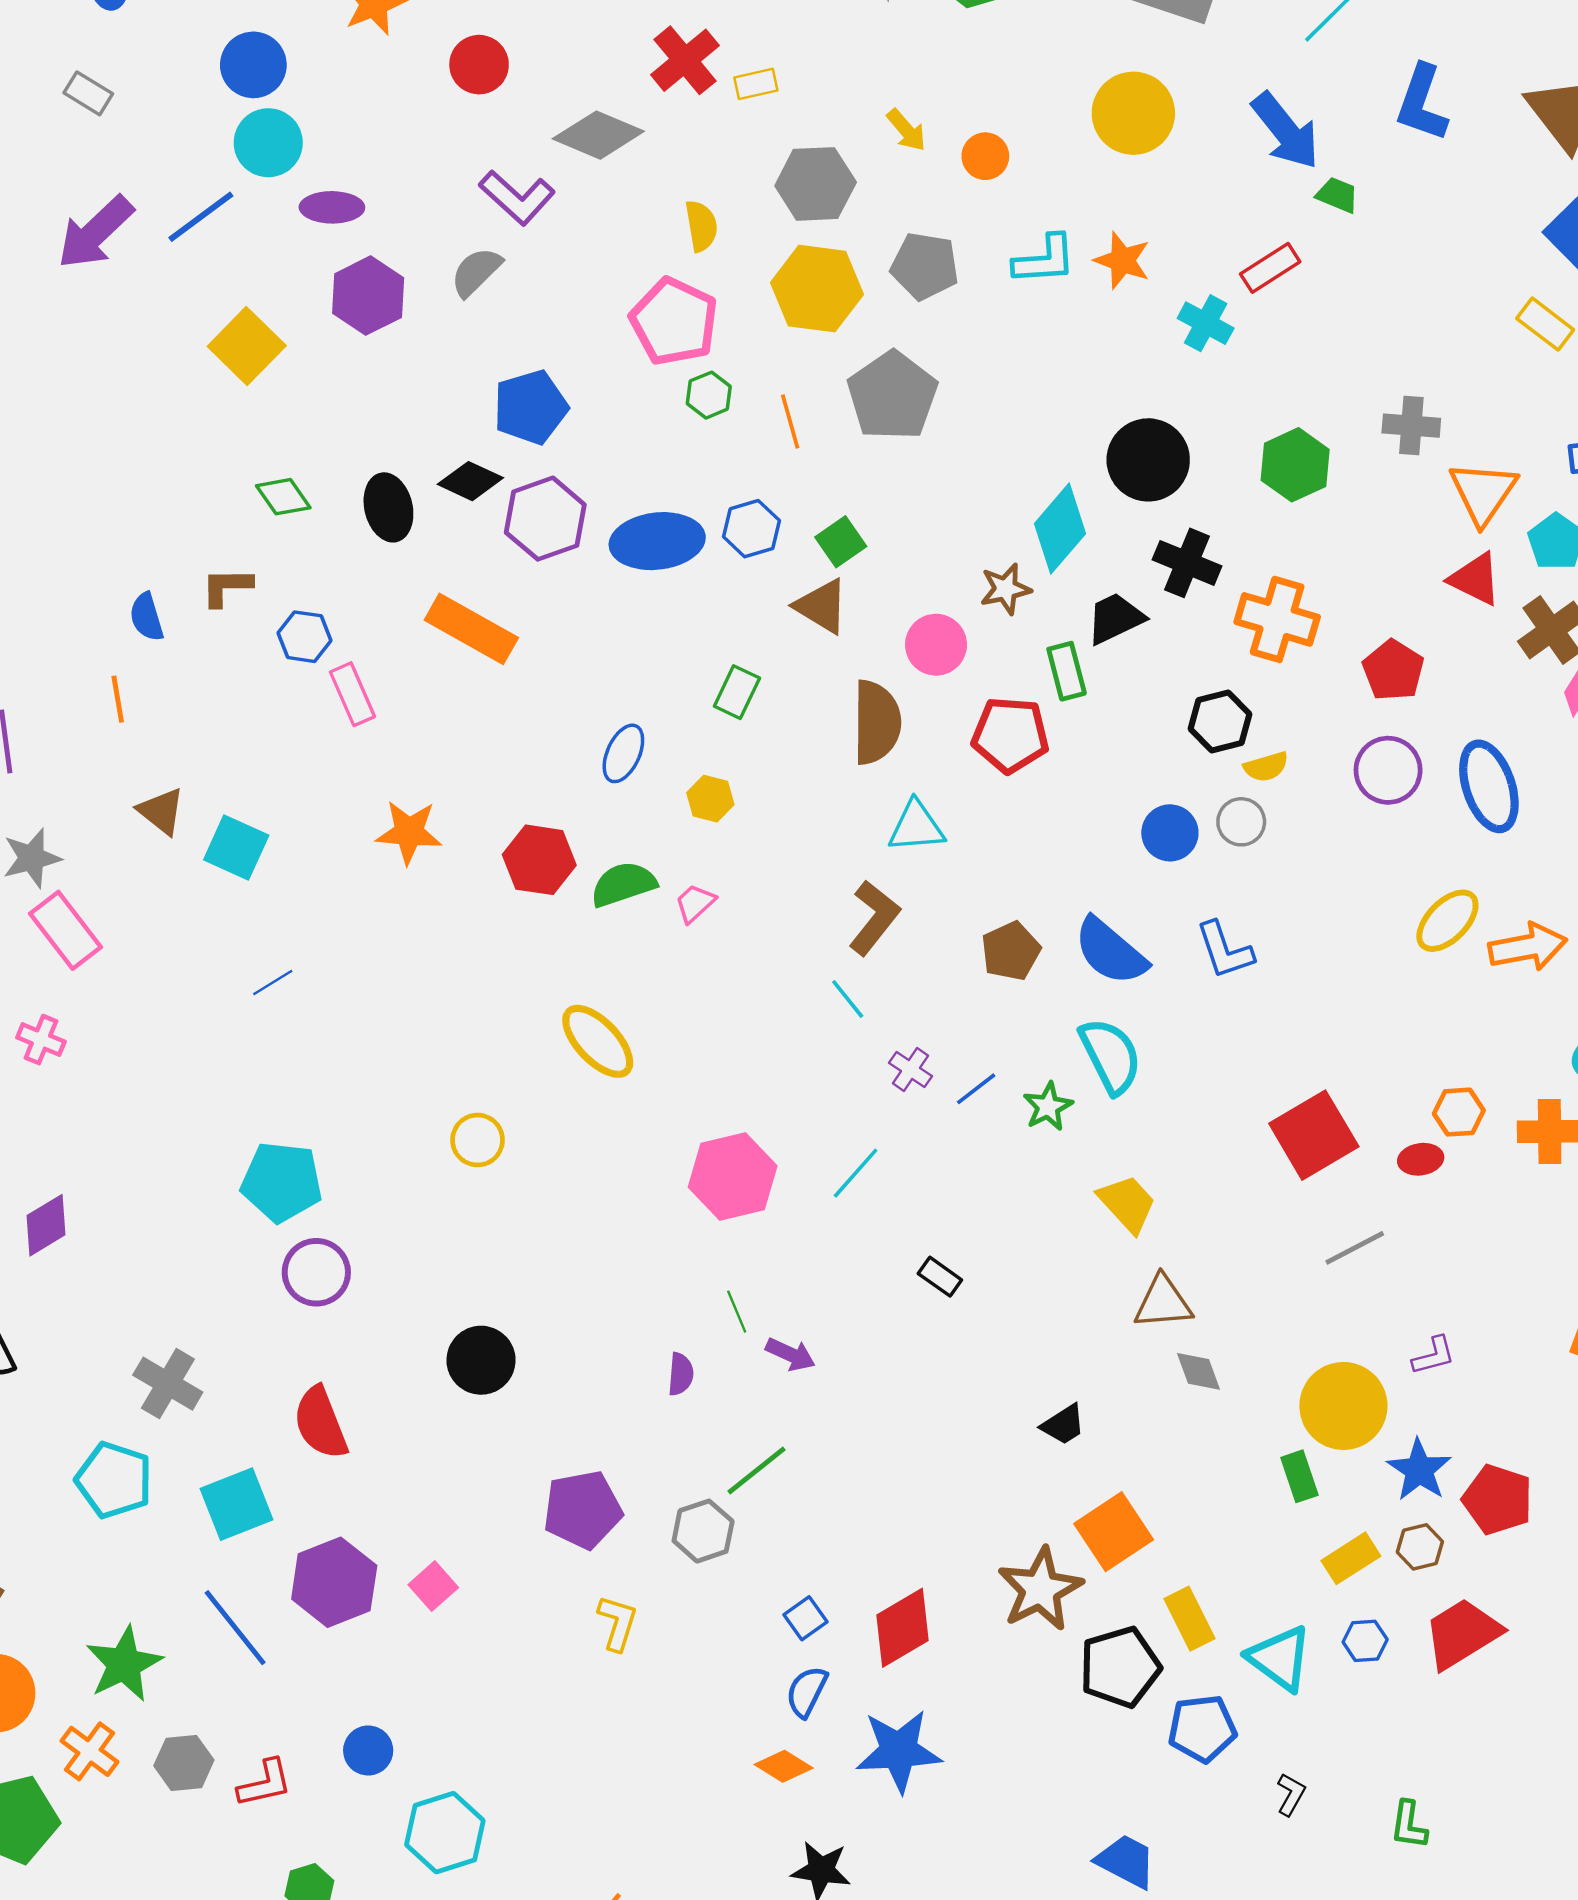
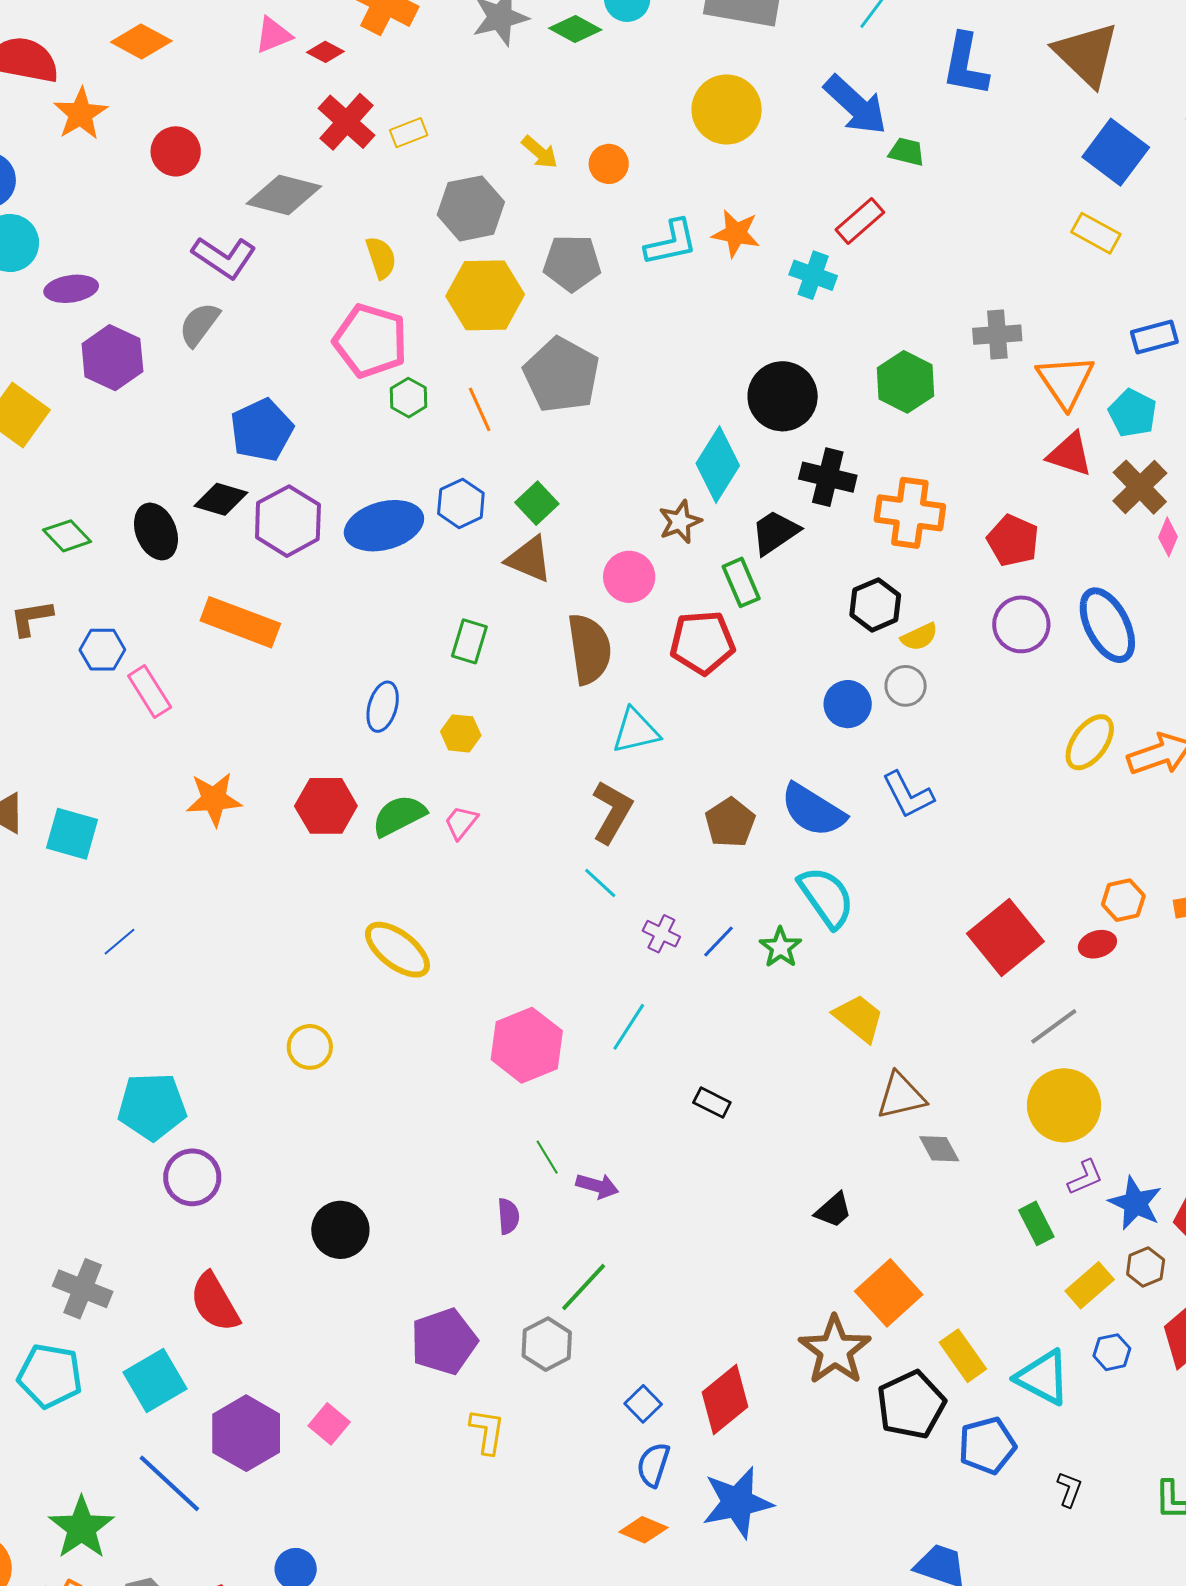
purple L-shape: (1434, 1356) -> (1085, 1177), moved
yellow circle: (1343, 1406) -> (1064, 1105), moved

